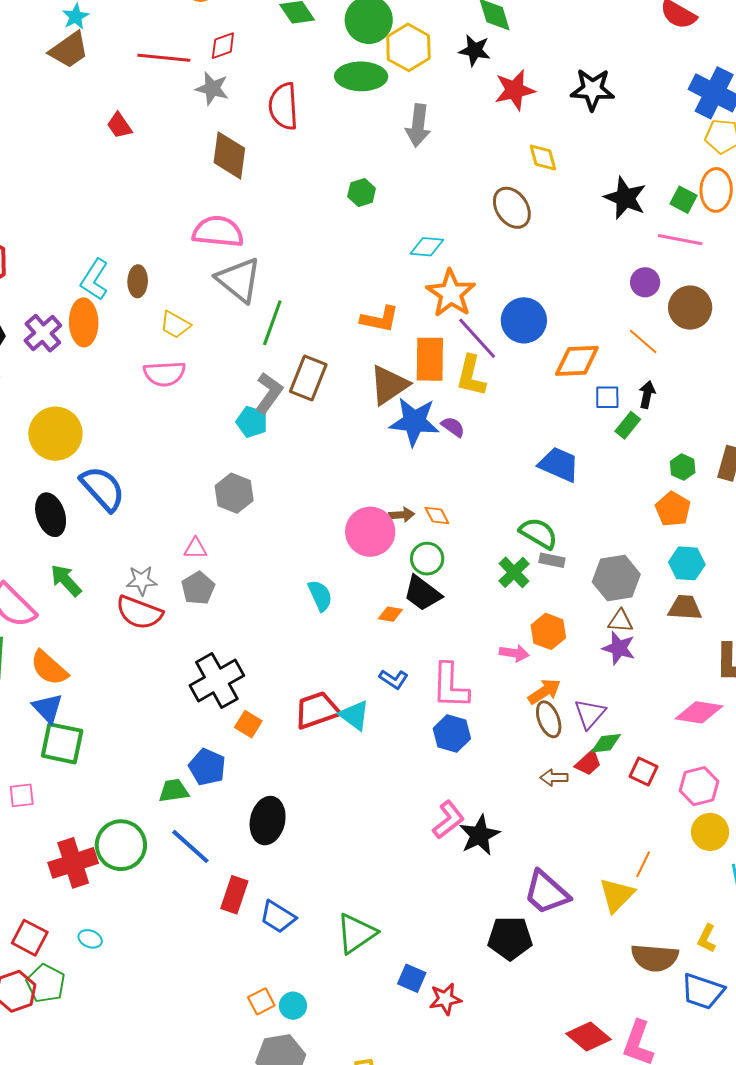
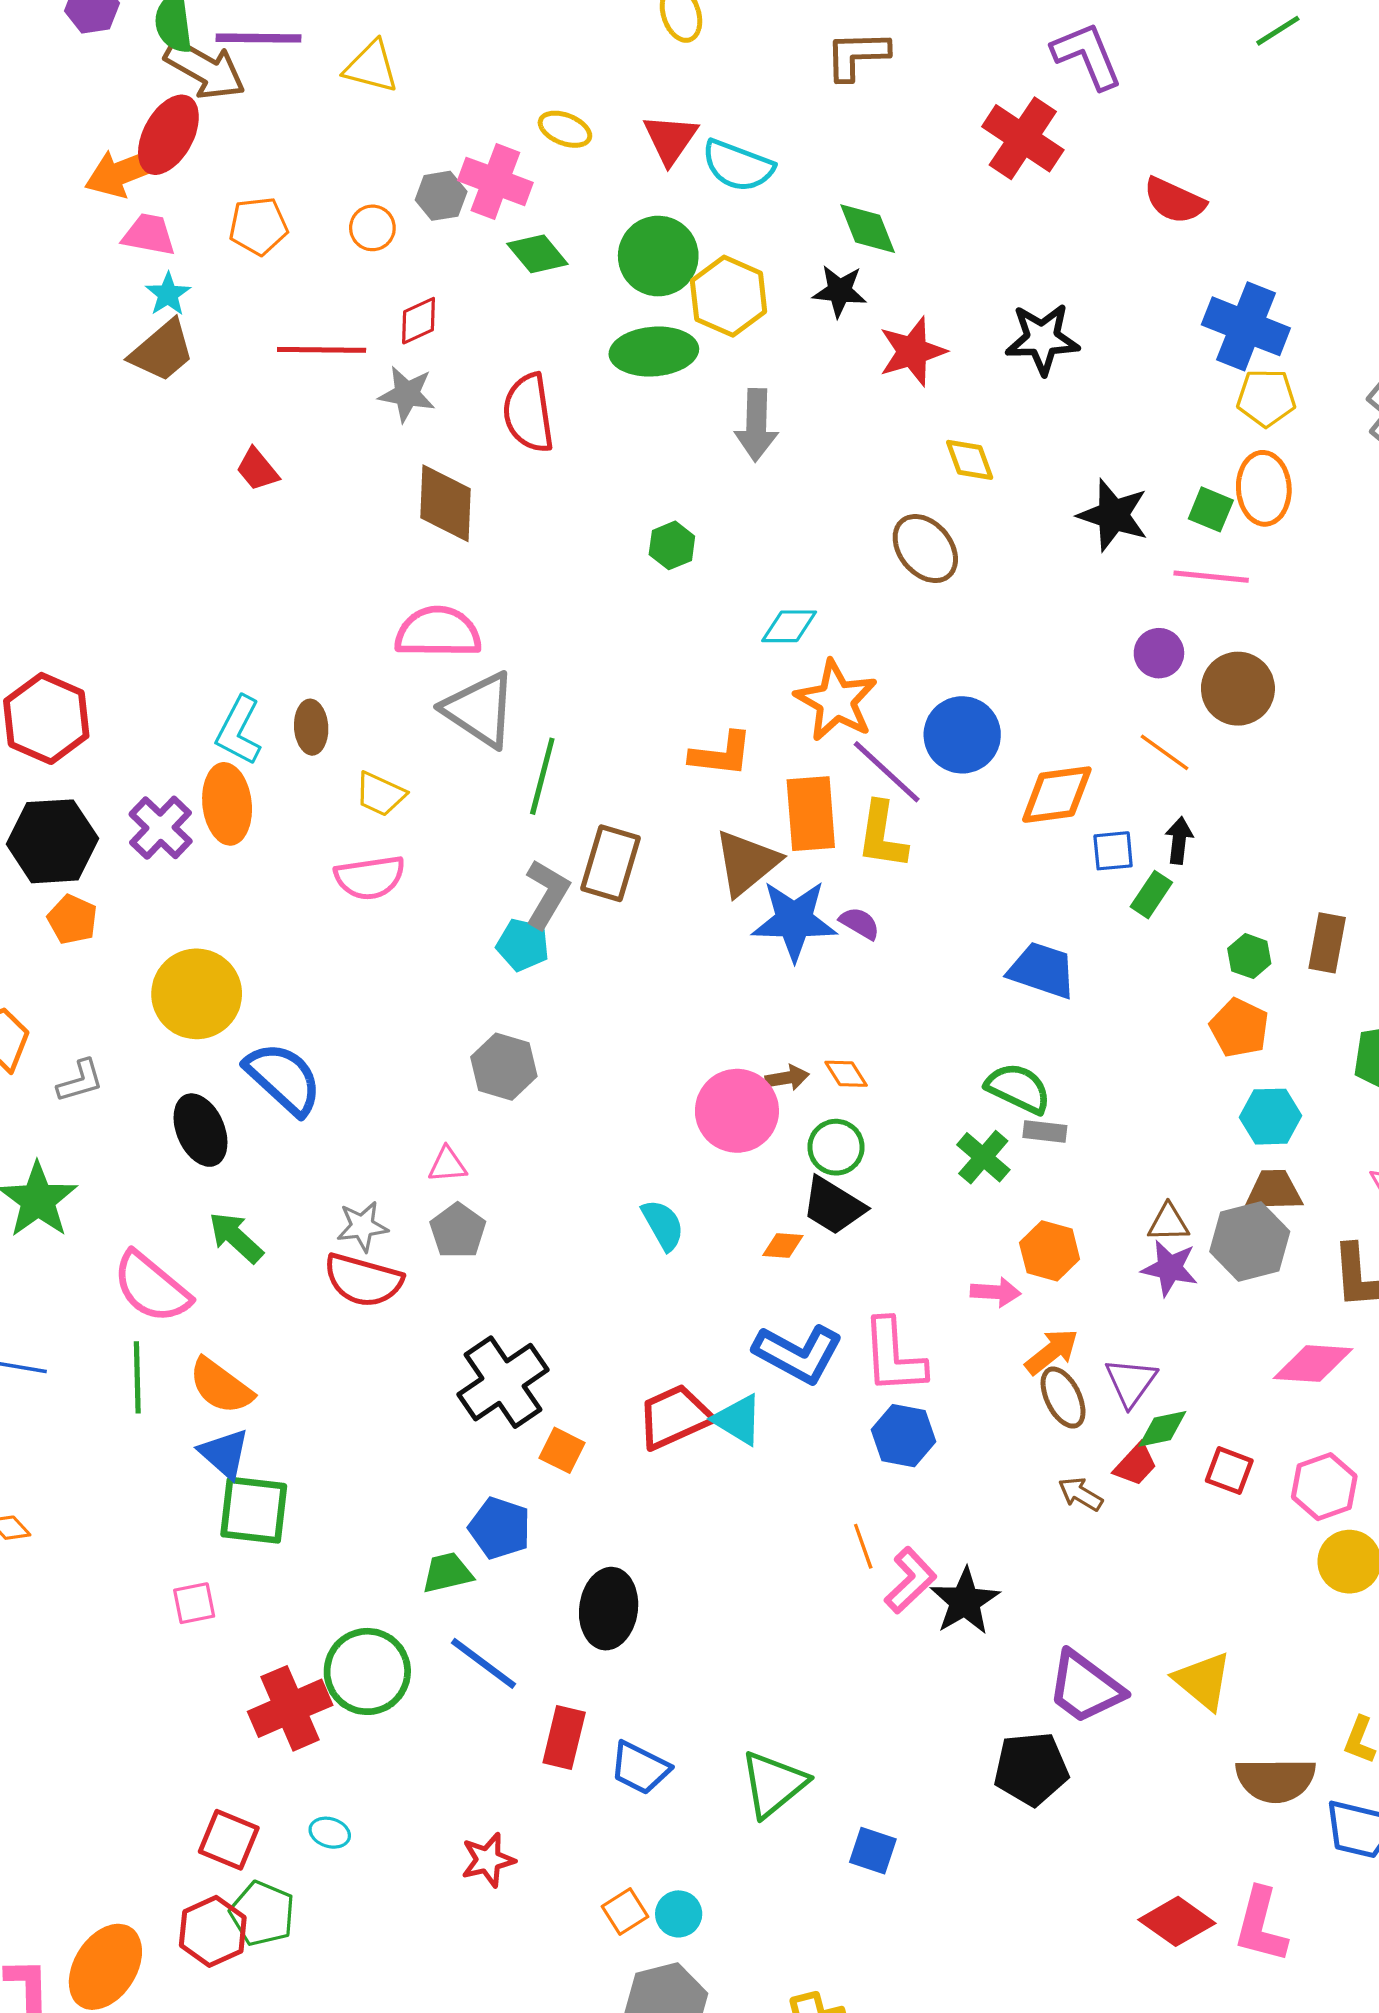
gray hexagon: (616, 578) -> (1250, 1241), moved
blue L-shape: (394, 679) -> (798, 1354), size x1.8
brown arrow: (554, 778) -> (1080, 1494), turned 36
orange line: (643, 864) -> (863, 1546), moved, turned -40
yellow triangle: (617, 895) -> (1203, 1681), turned -30
red star: (445, 999) -> (488, 1860), moved

